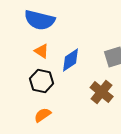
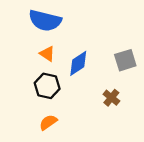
brown cross: (102, 92) -> (111, 98), size x0.7

